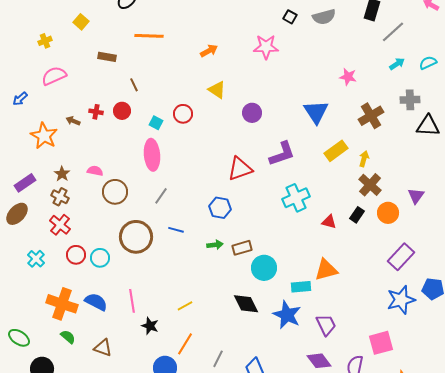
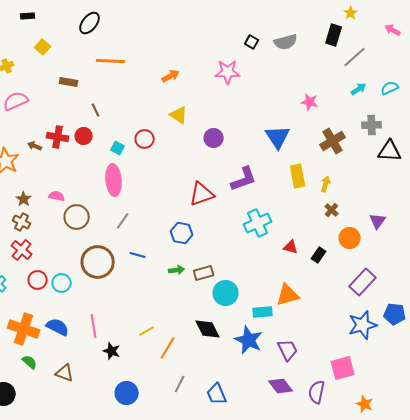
red cross: (96, 112) -> (58, 137), size x1.5
yellow rectangle: (336, 151) -> (298, 176), turned -65
brown cross: (370, 185) -> (332, 210), size x0.6
black rectangle: (357, 215) -> (319, 255), moved
orange line: (185, 344) -> (168, 348), moved

